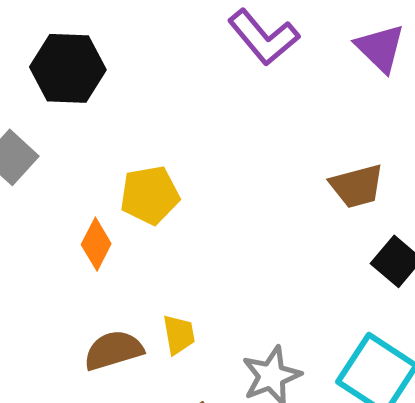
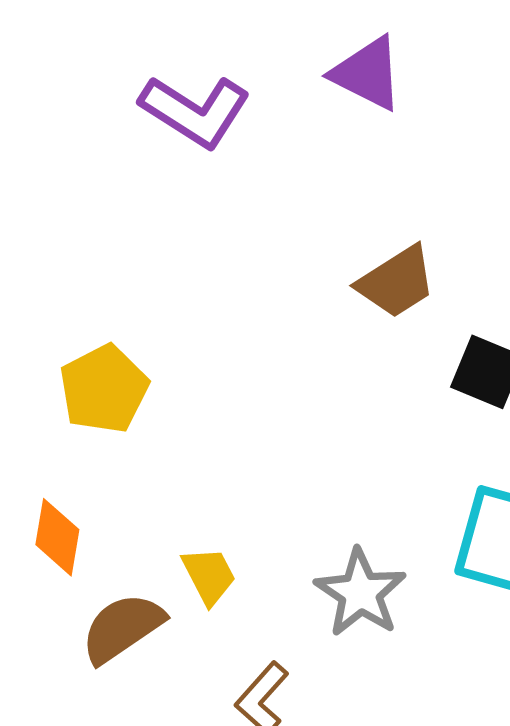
orange diamond: (96, 244) -> (57, 537), moved

